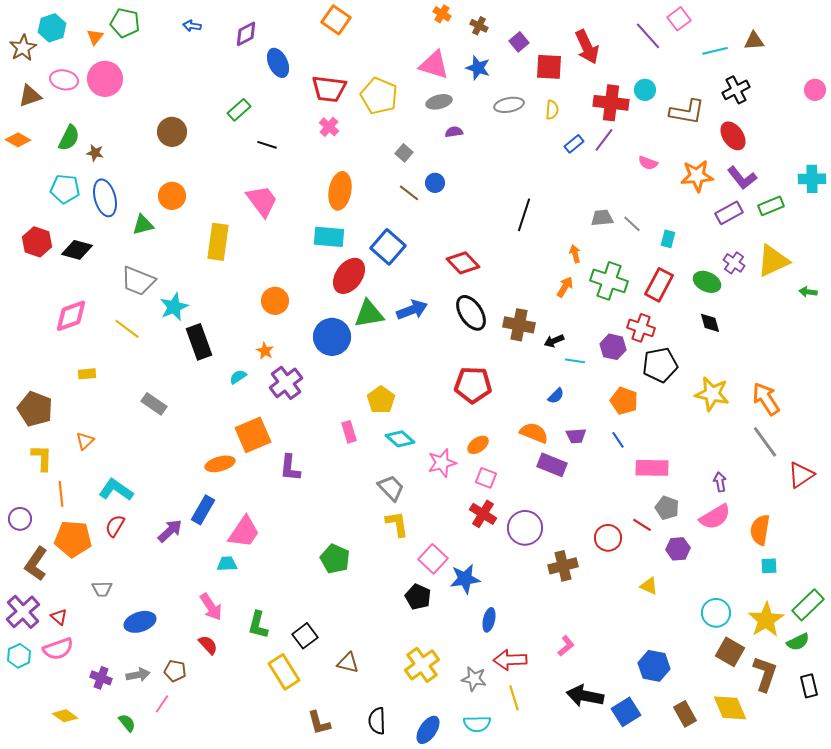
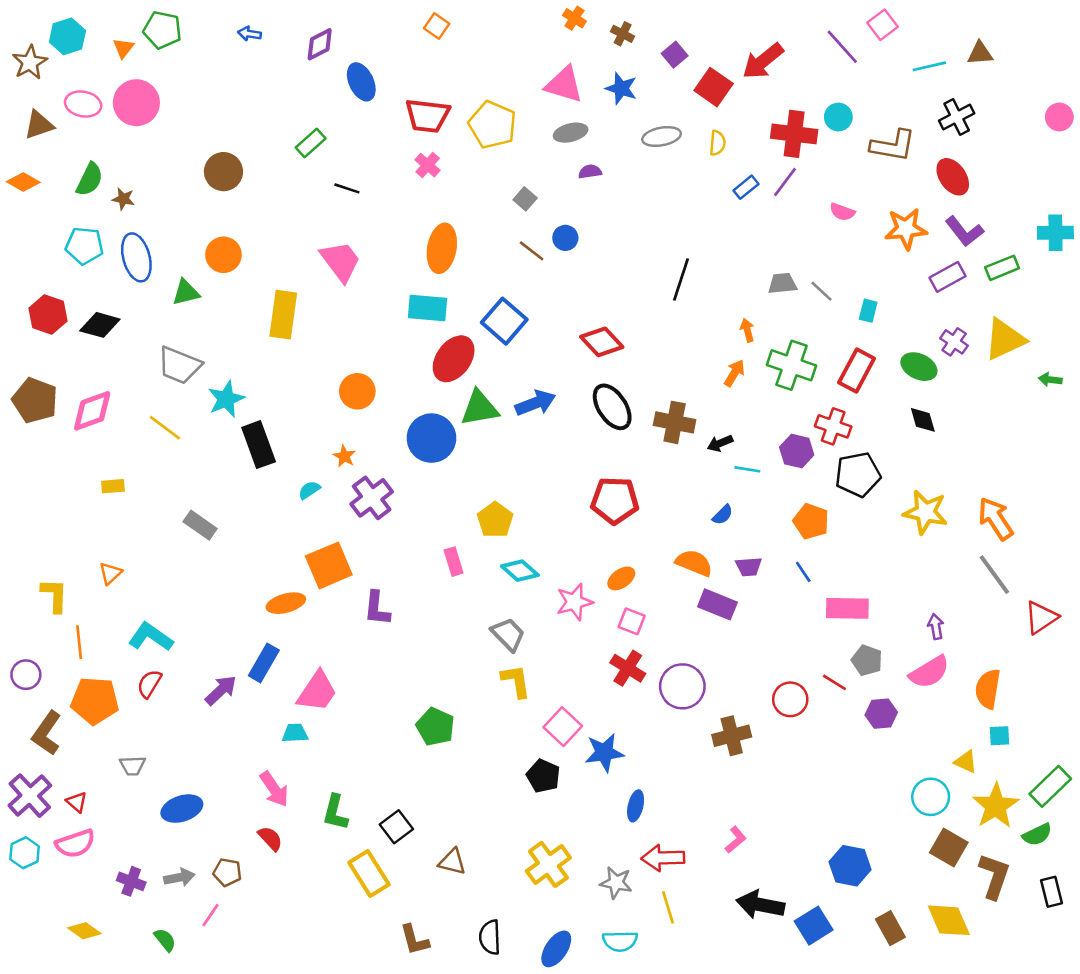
orange square: (336, 20) -> (437, 26), size x0.7
red arrow: (587, 47) -> (763, 61), turned 76
red square: (549, 67) -> (714, 87), turned 32
brown pentagon: (35, 409) -> (35, 400), moved
yellow triangle: (649, 586) -> (966, 762), moved

